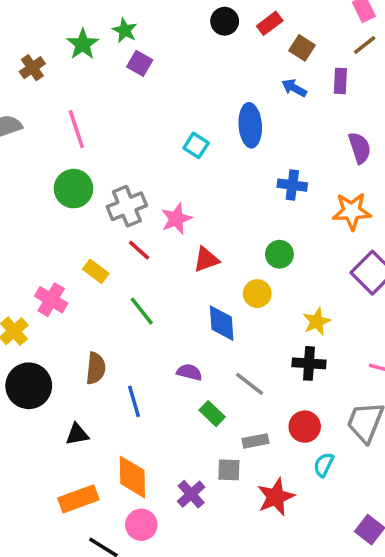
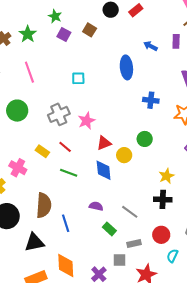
green star: (83, 44) -> (28, 34), moved
brown square: (302, 48) -> (90, 30), moved
cyan square: (196, 145) -> (78, 78), moved, turned -32
green circle: (73, 189) -> (17, 111), moved
red line: (139, 250) -> (65, 147), moved
yellow circle: (257, 294) -> (124, 155), moved
green line: (142, 311) -> (69, 173), turned -30
blue diamond: (222, 323) -> (104, 170), moved
brown semicircle: (96, 368) -> (44, 205), size x1.4
black triangle: (77, 434) -> (34, 242), size x1.5

